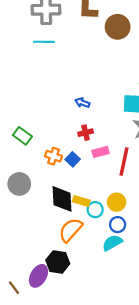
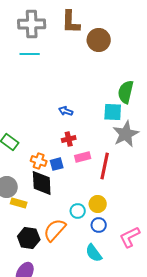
blue square: (73, 159) -> (57, 164), turned 32
black diamond: (62, 199) -> (42, 183), moved
yellow rectangle: (81, 201) -> (19, 203), moved
cyan semicircle: (112, 243) -> (94, 253), moved, turned -96
black hexagon: (58, 262) -> (29, 238), moved

